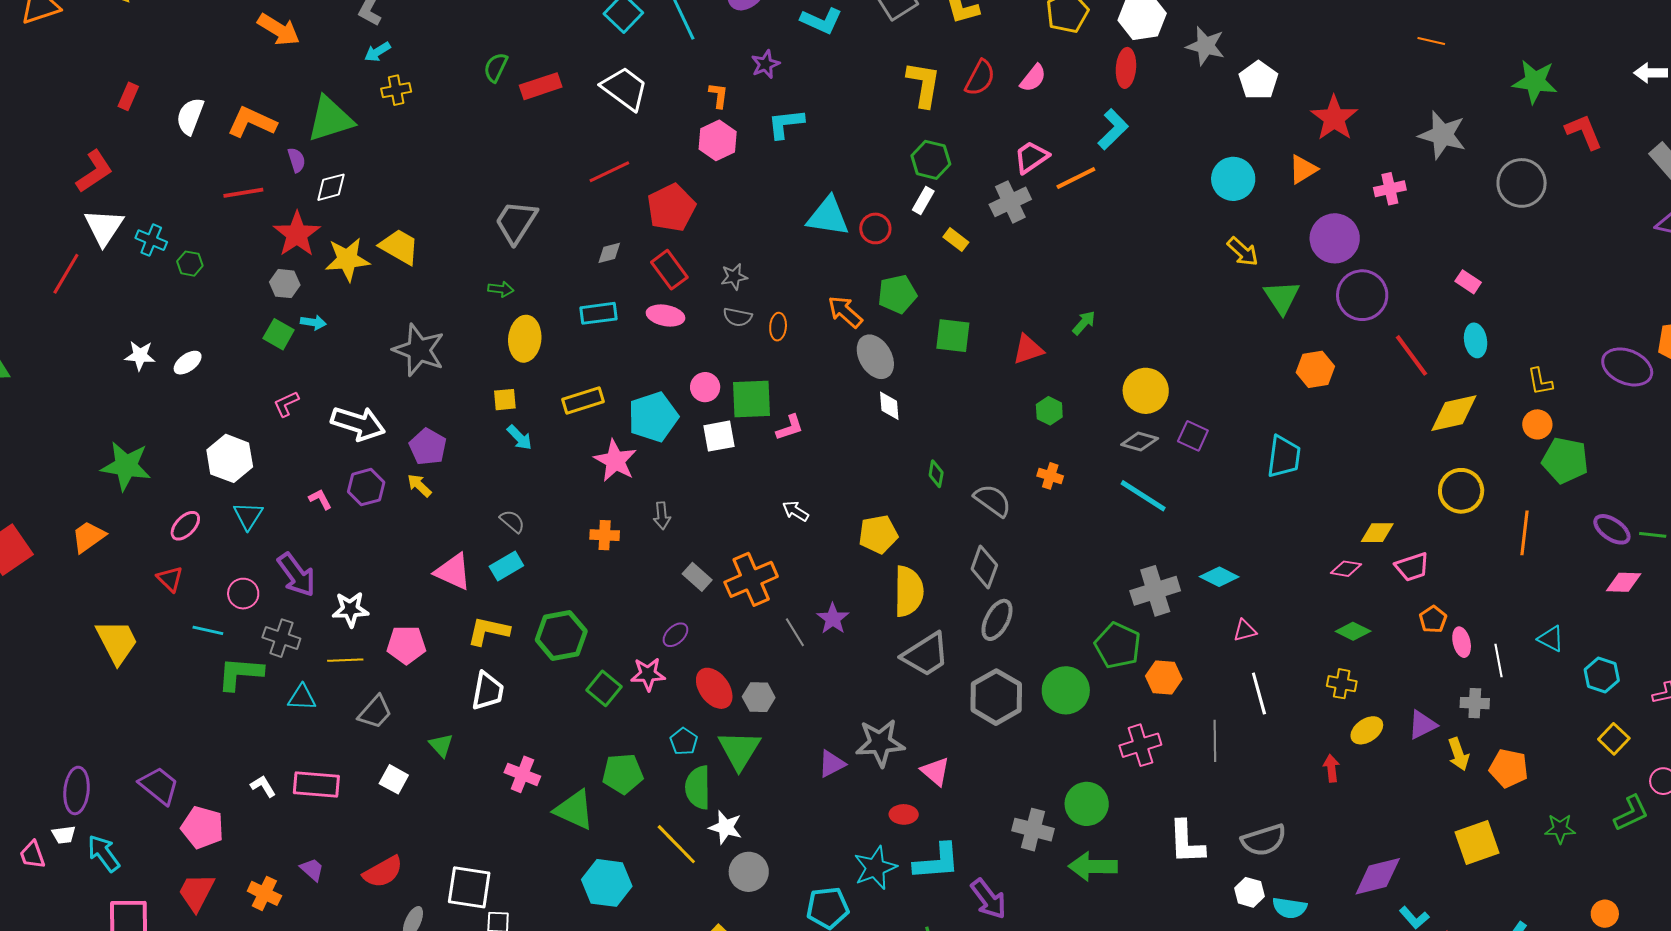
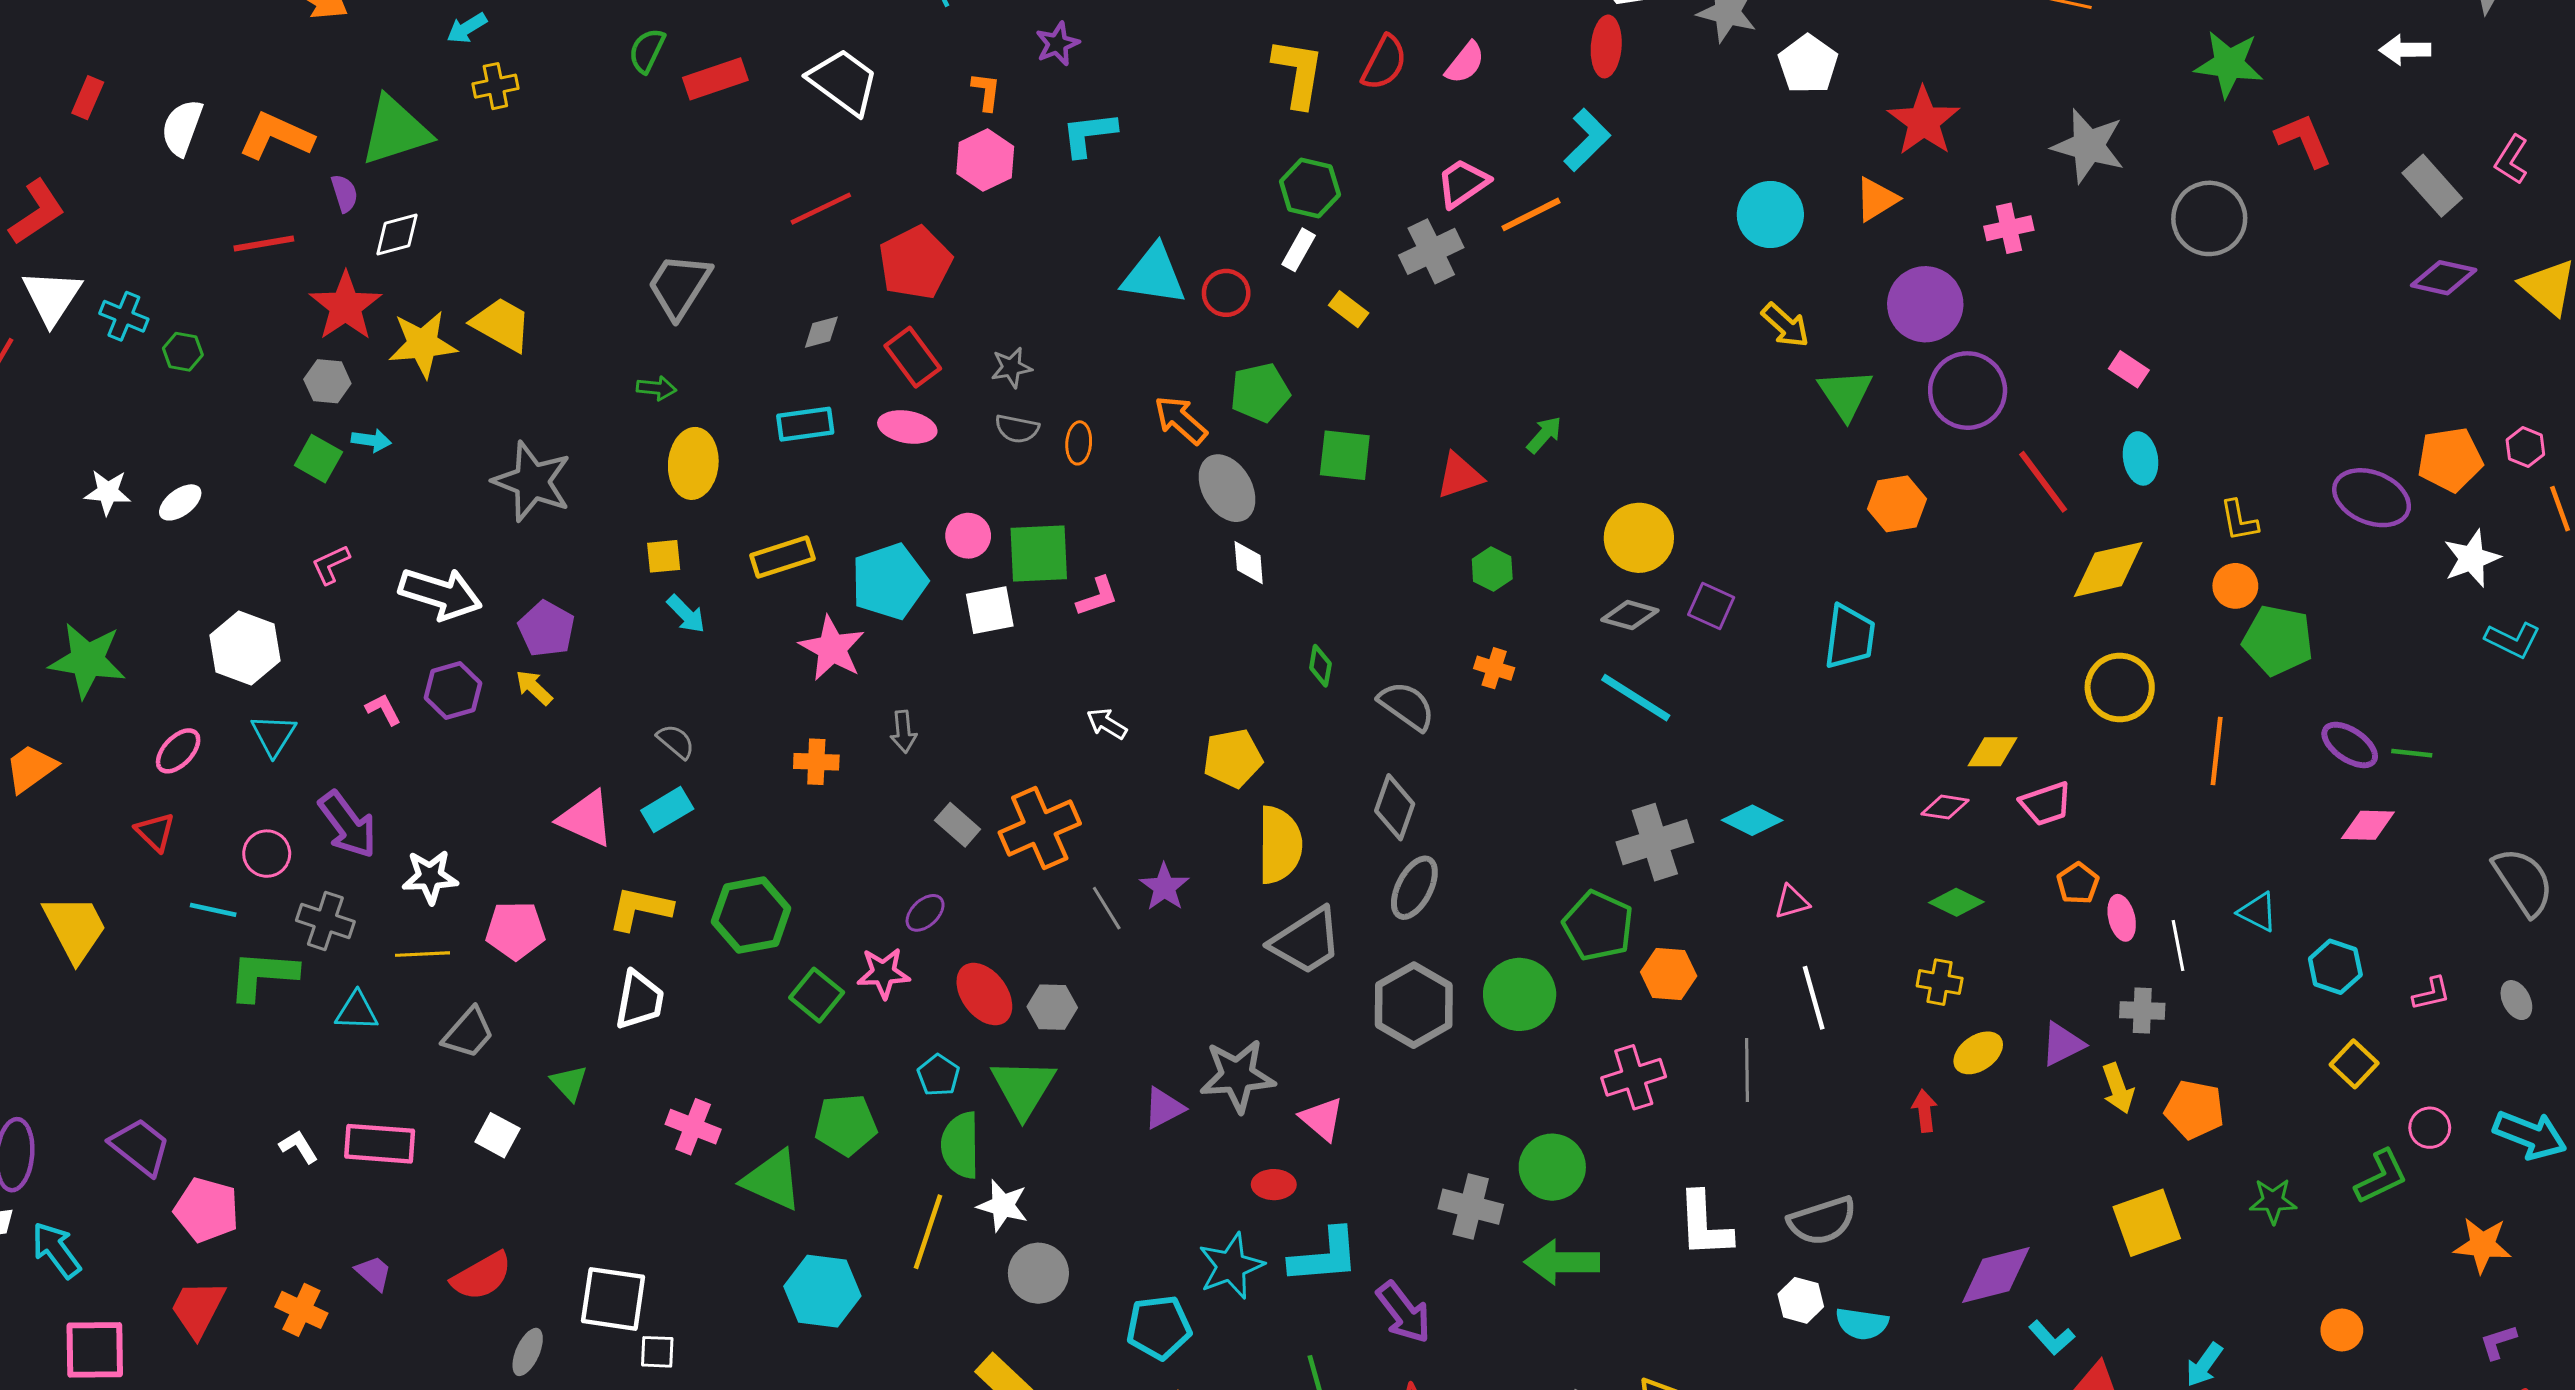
yellow line: (676, 844) -> (928, 1232), turned 63

